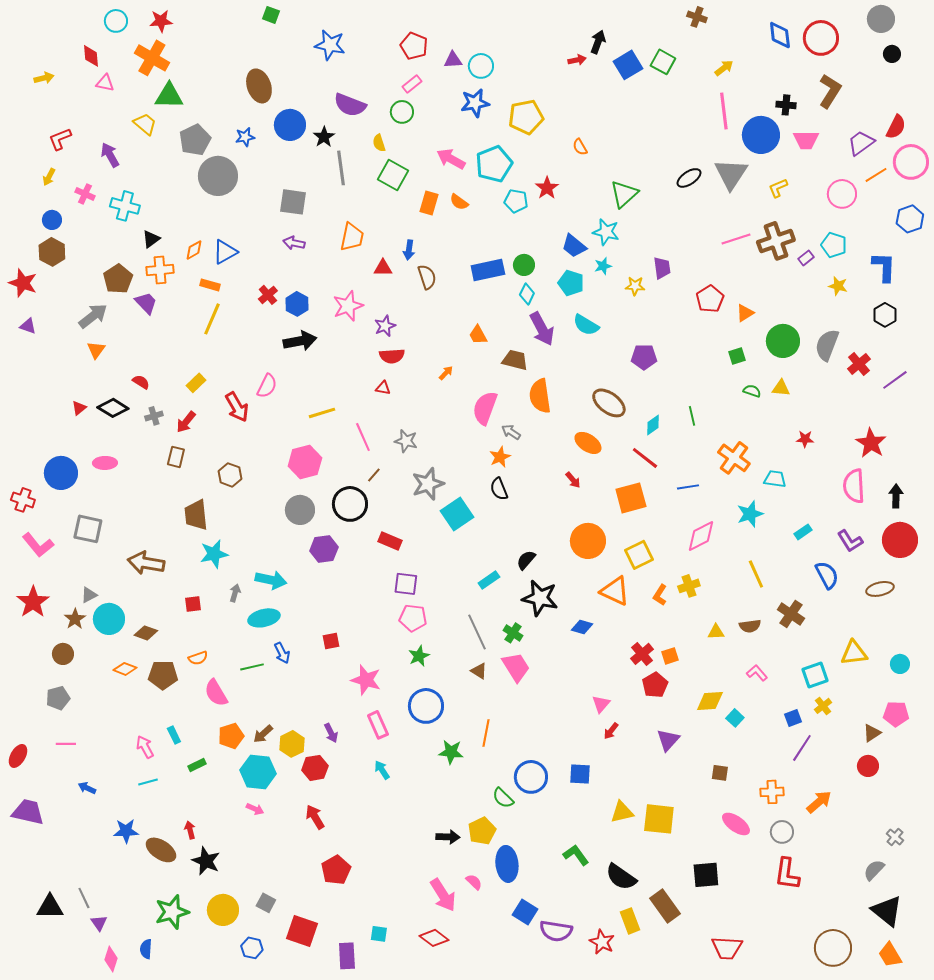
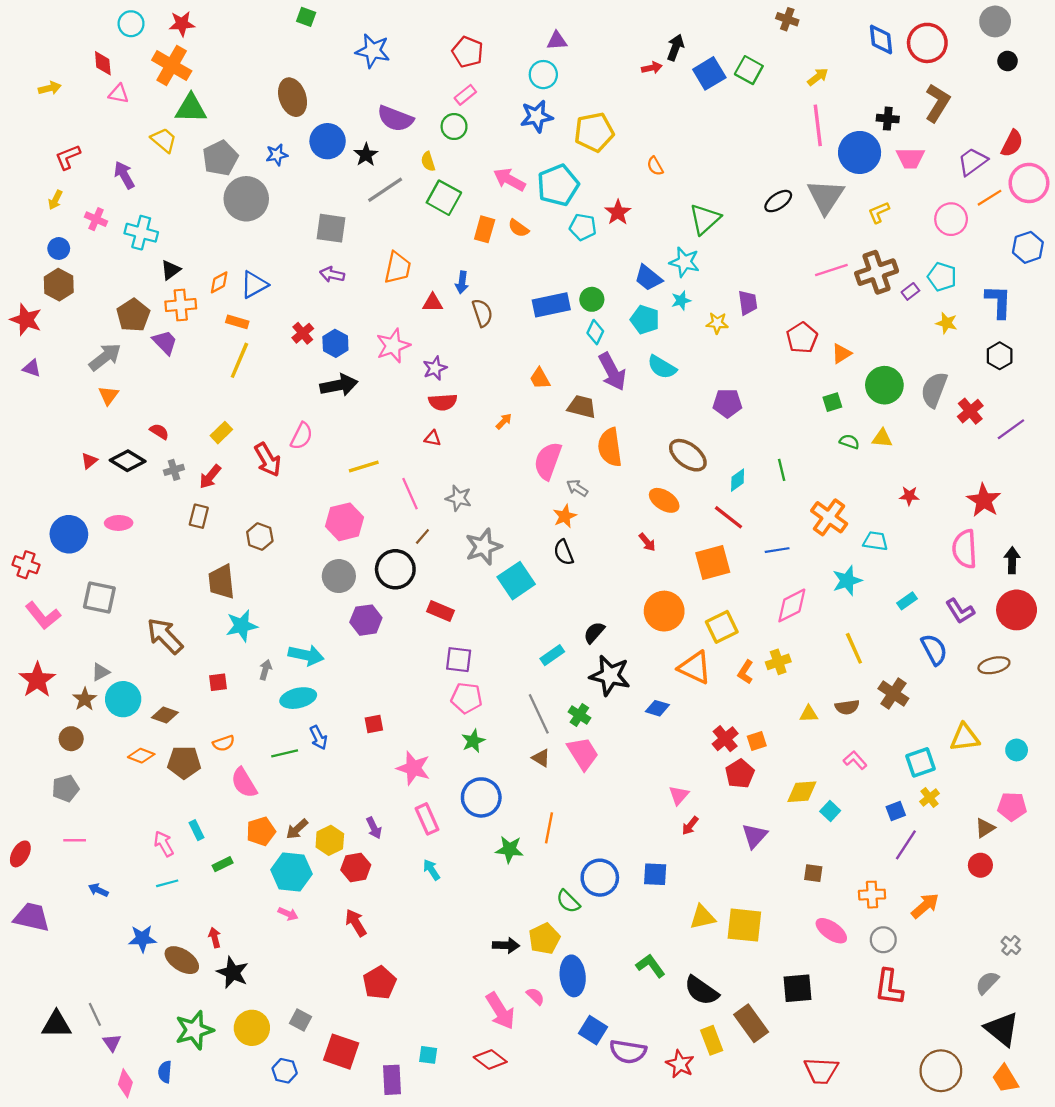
purple triangle: (453, 60) -> (557, 41), moved
gray line: (341, 168) -> (385, 190), turned 64
brown arrow: (146, 563) -> (165, 636), turned 36

